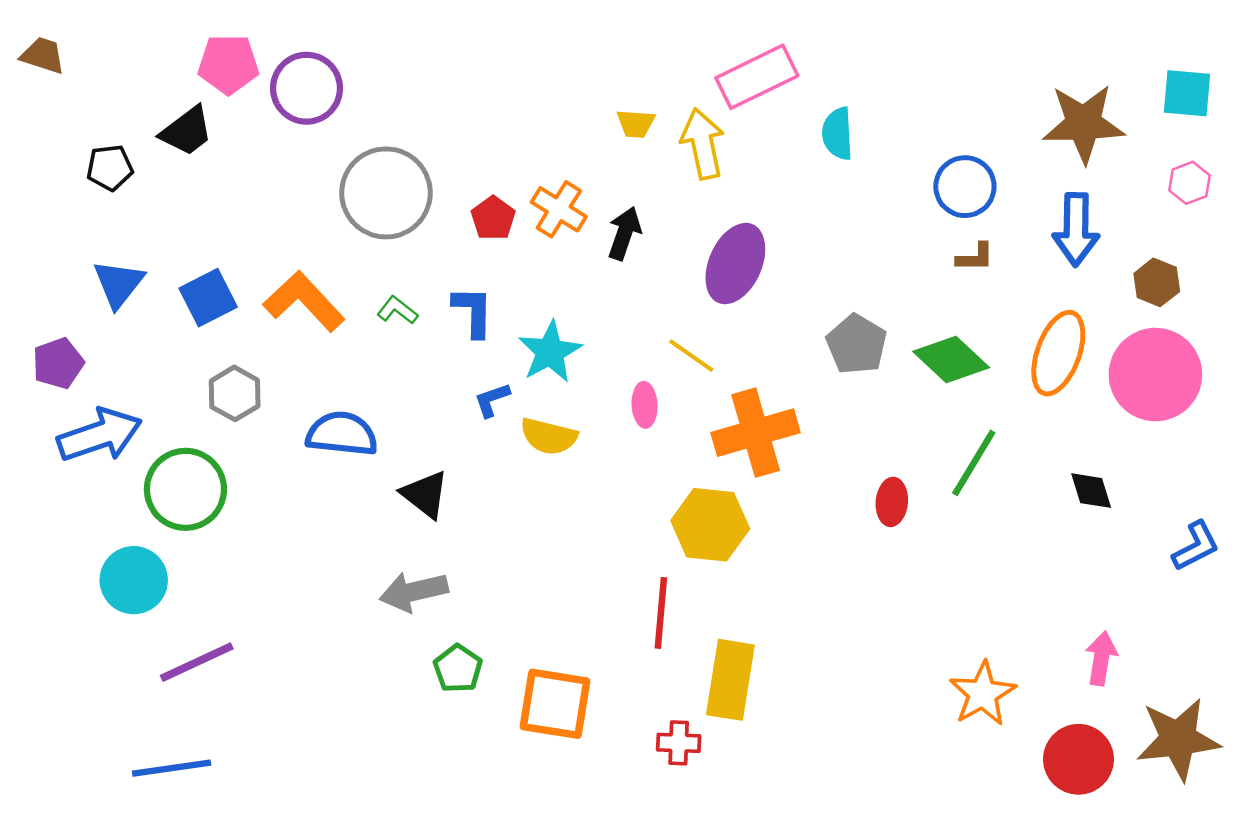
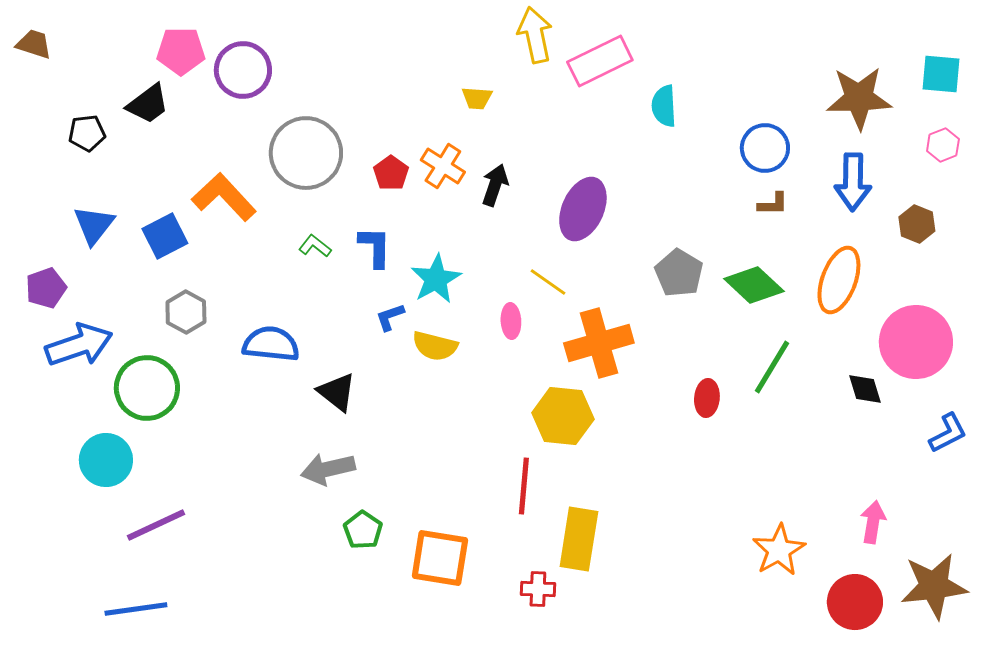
yellow trapezoid: (636, 124) -> (477, 98), moved
yellow arrow: (703, 144) -> (535, 35), moved
orange L-shape: (304, 301) -> (224, 197), moved
pink circle: (1155, 375) -> (916, 342), moved

